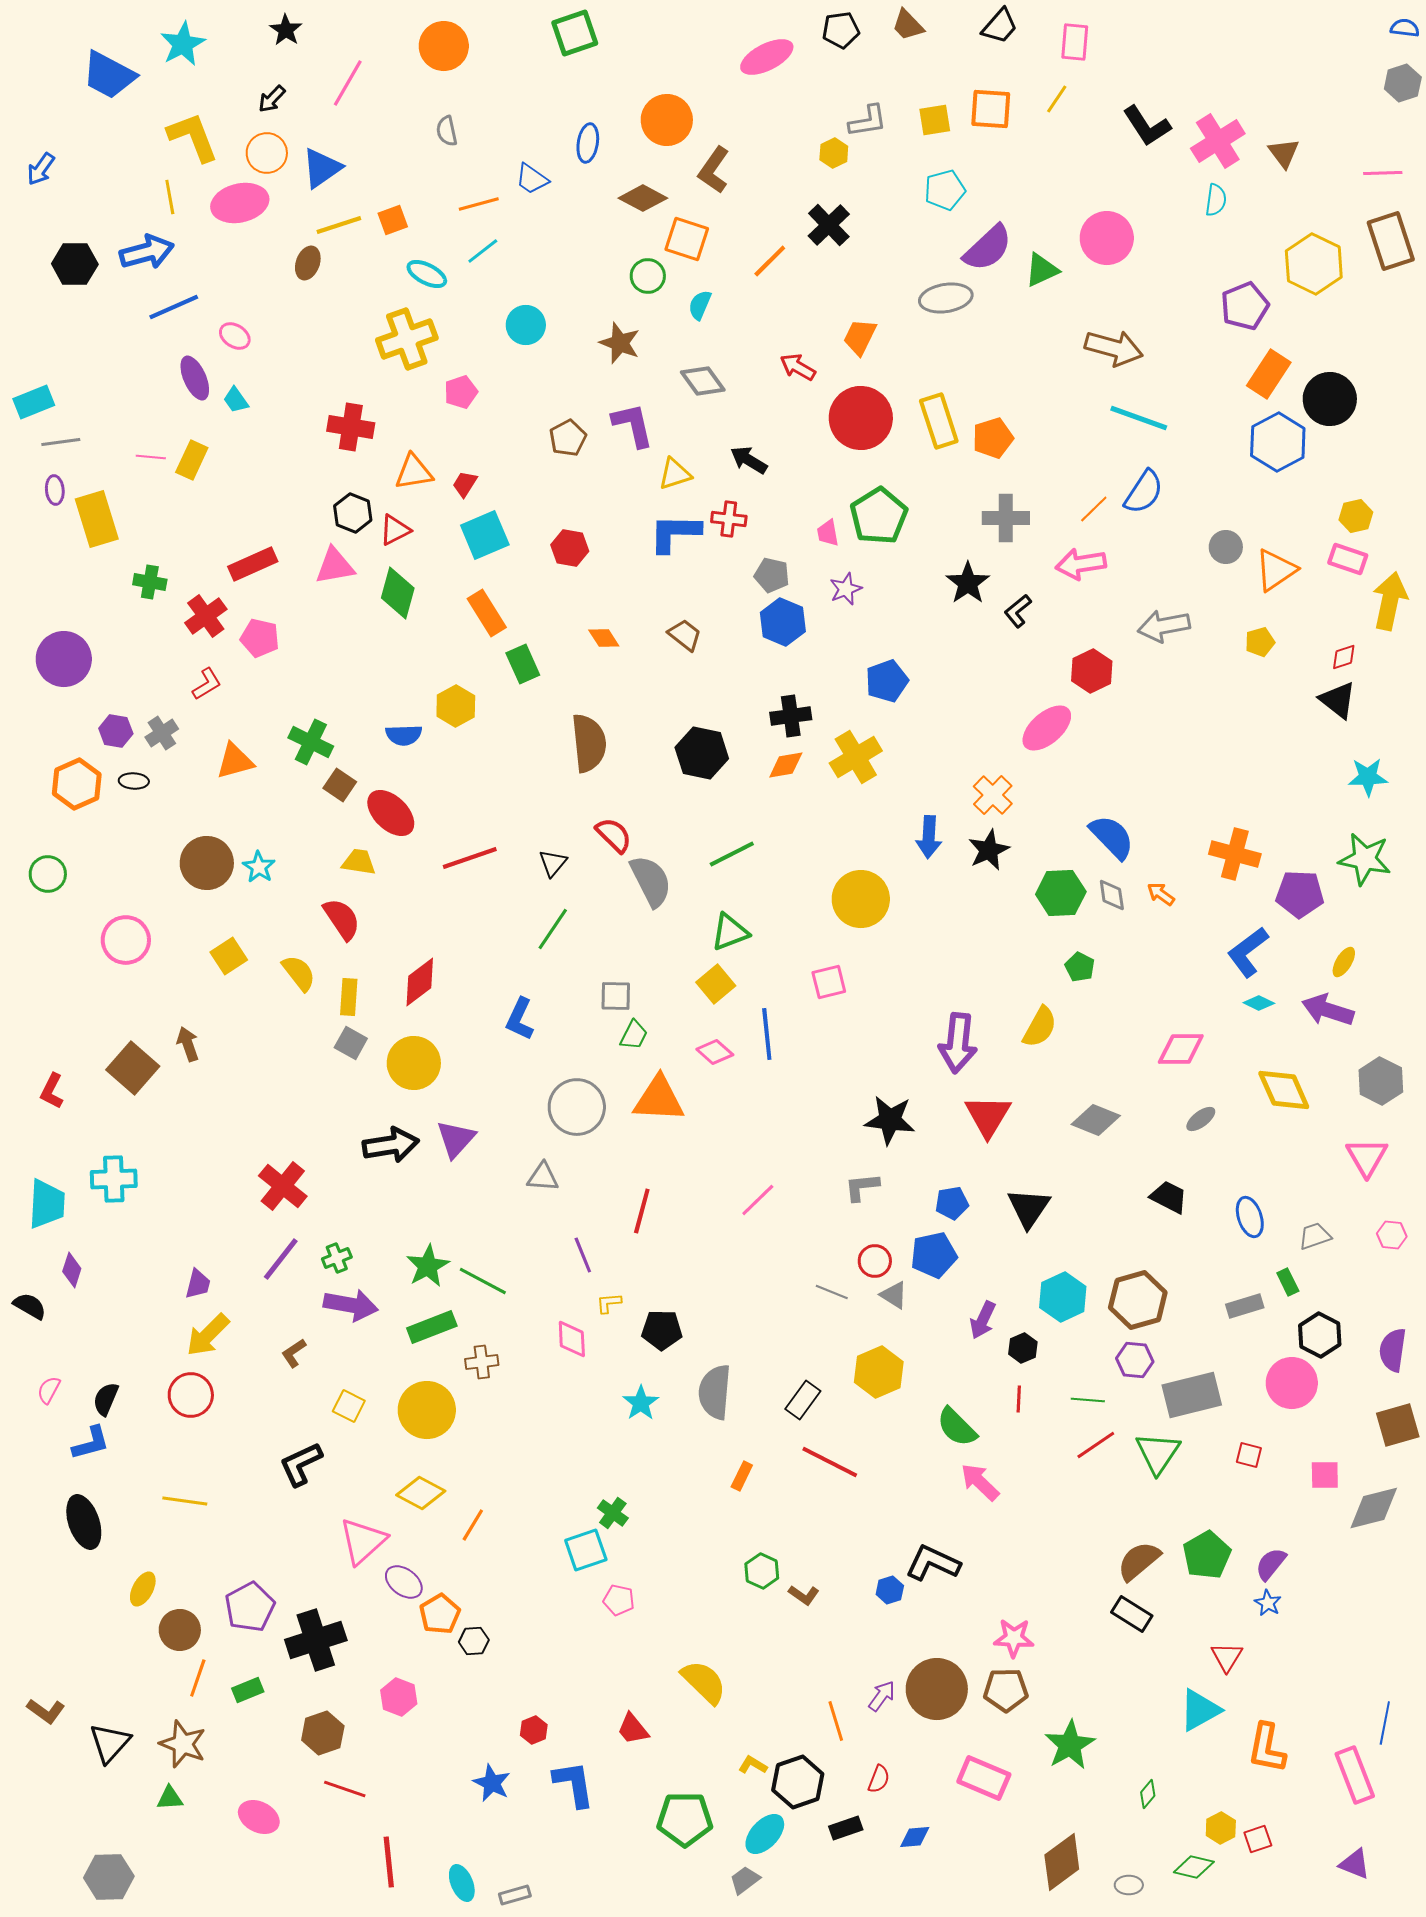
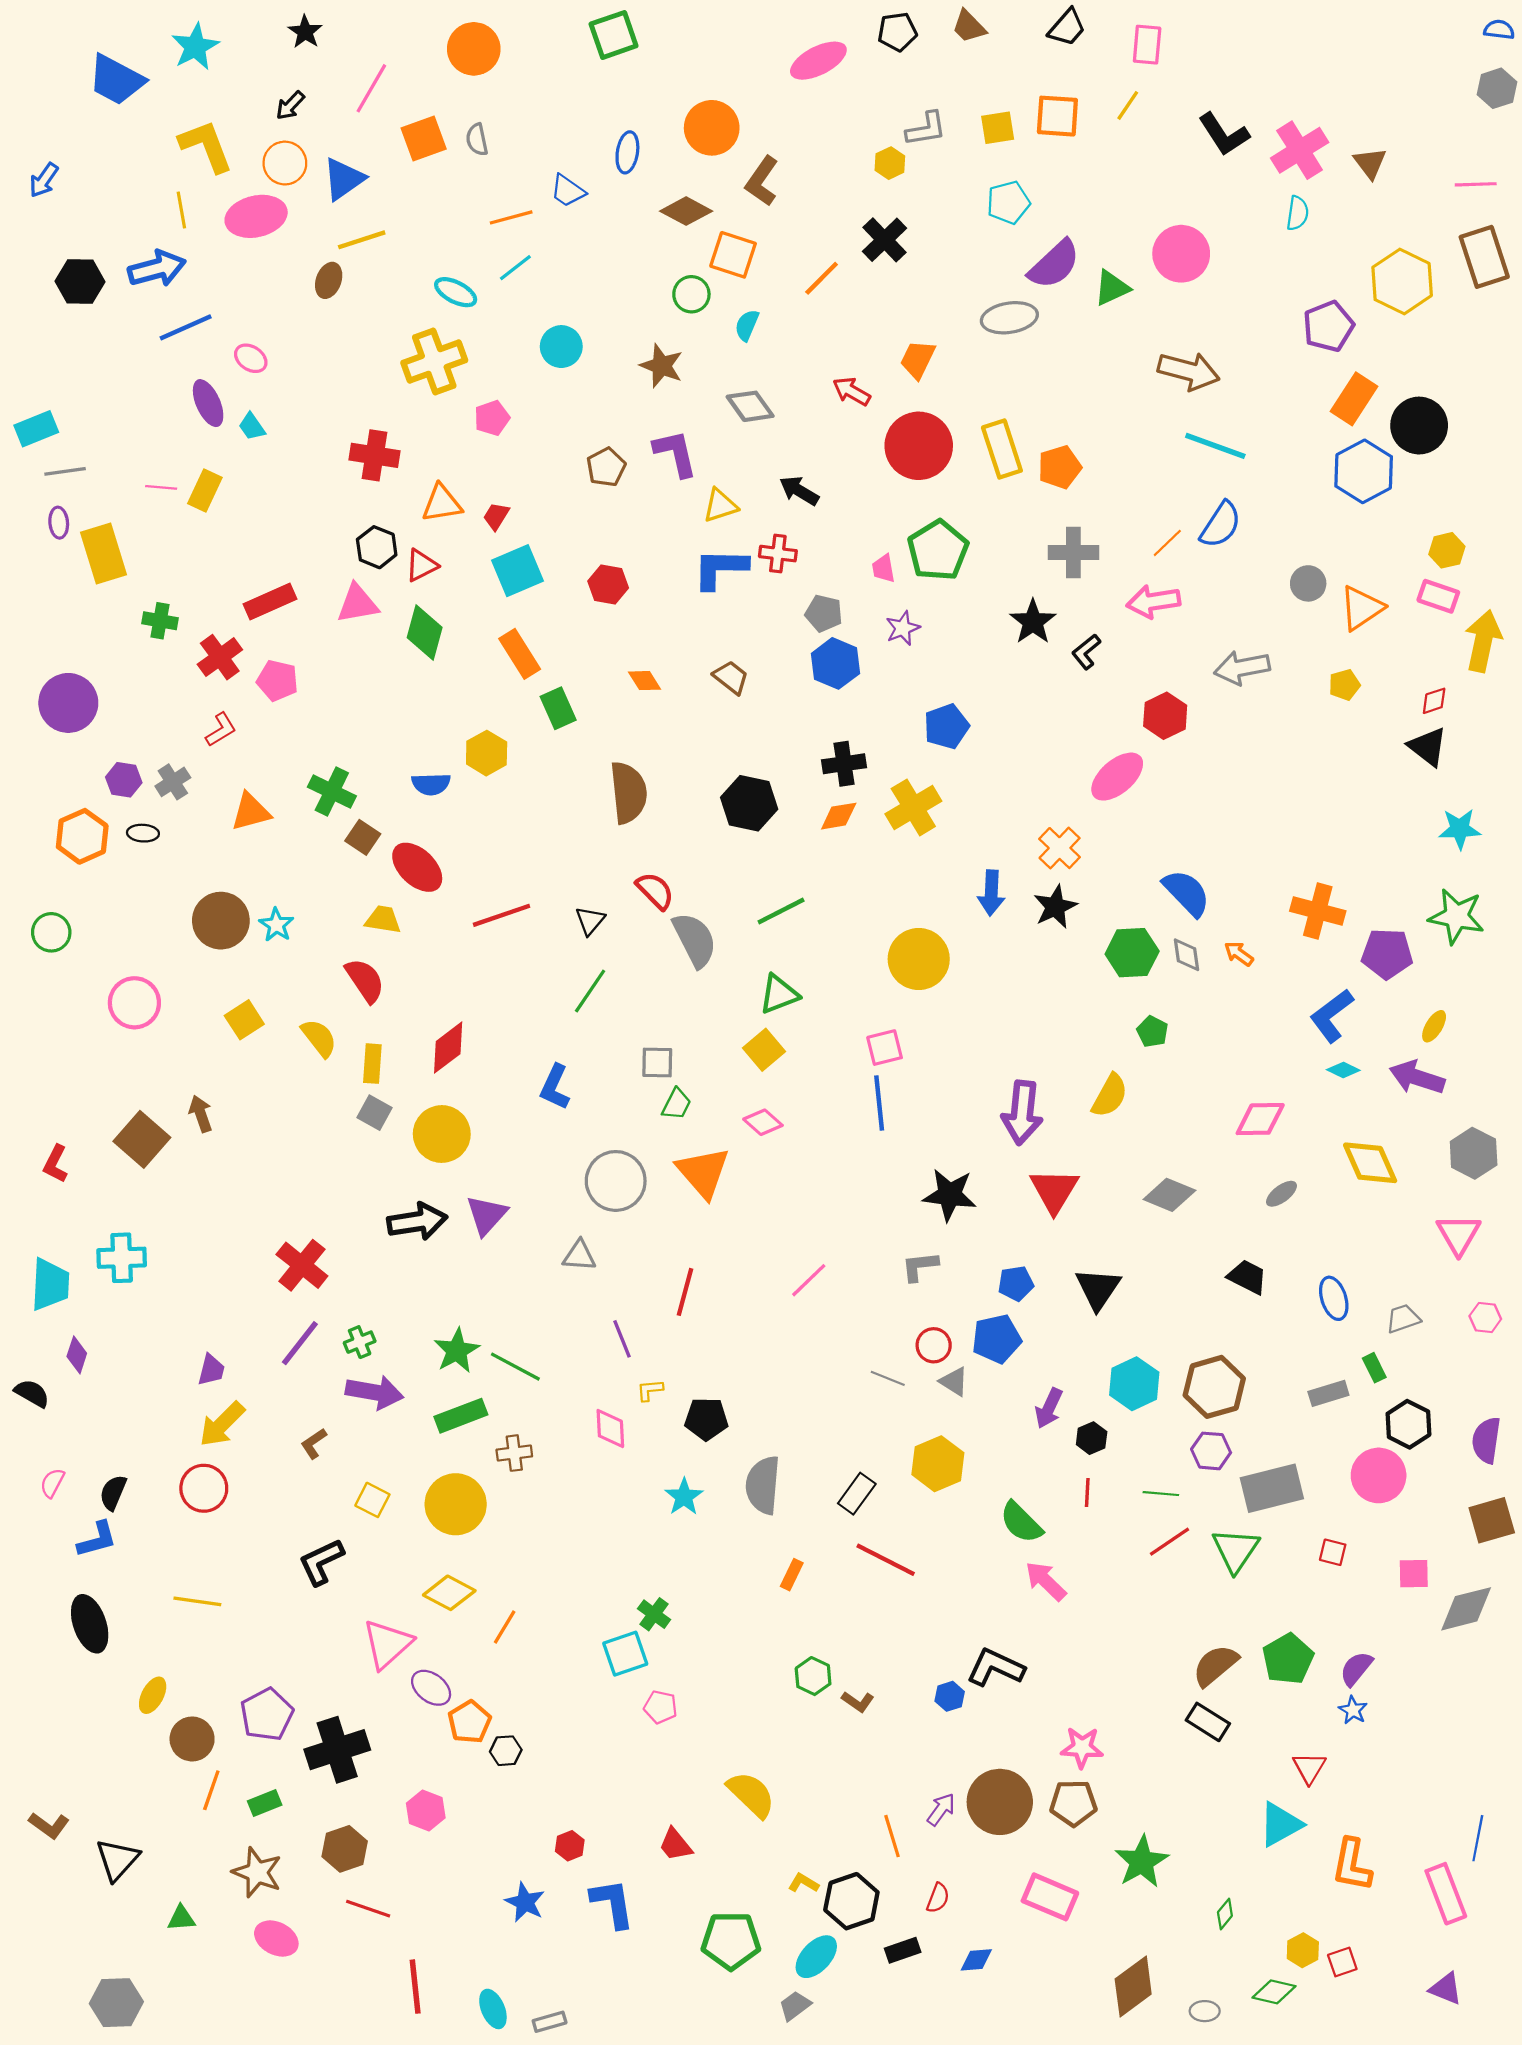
orange square: (393, 220) -> (424, 138), moved, size x1.4
blue line: (767, 1034) -> (879, 1103), moved
orange triangle: (659, 1099) -> (703, 1172), turned 46
brown star: (183, 1744) -> (257, 1872), moved

